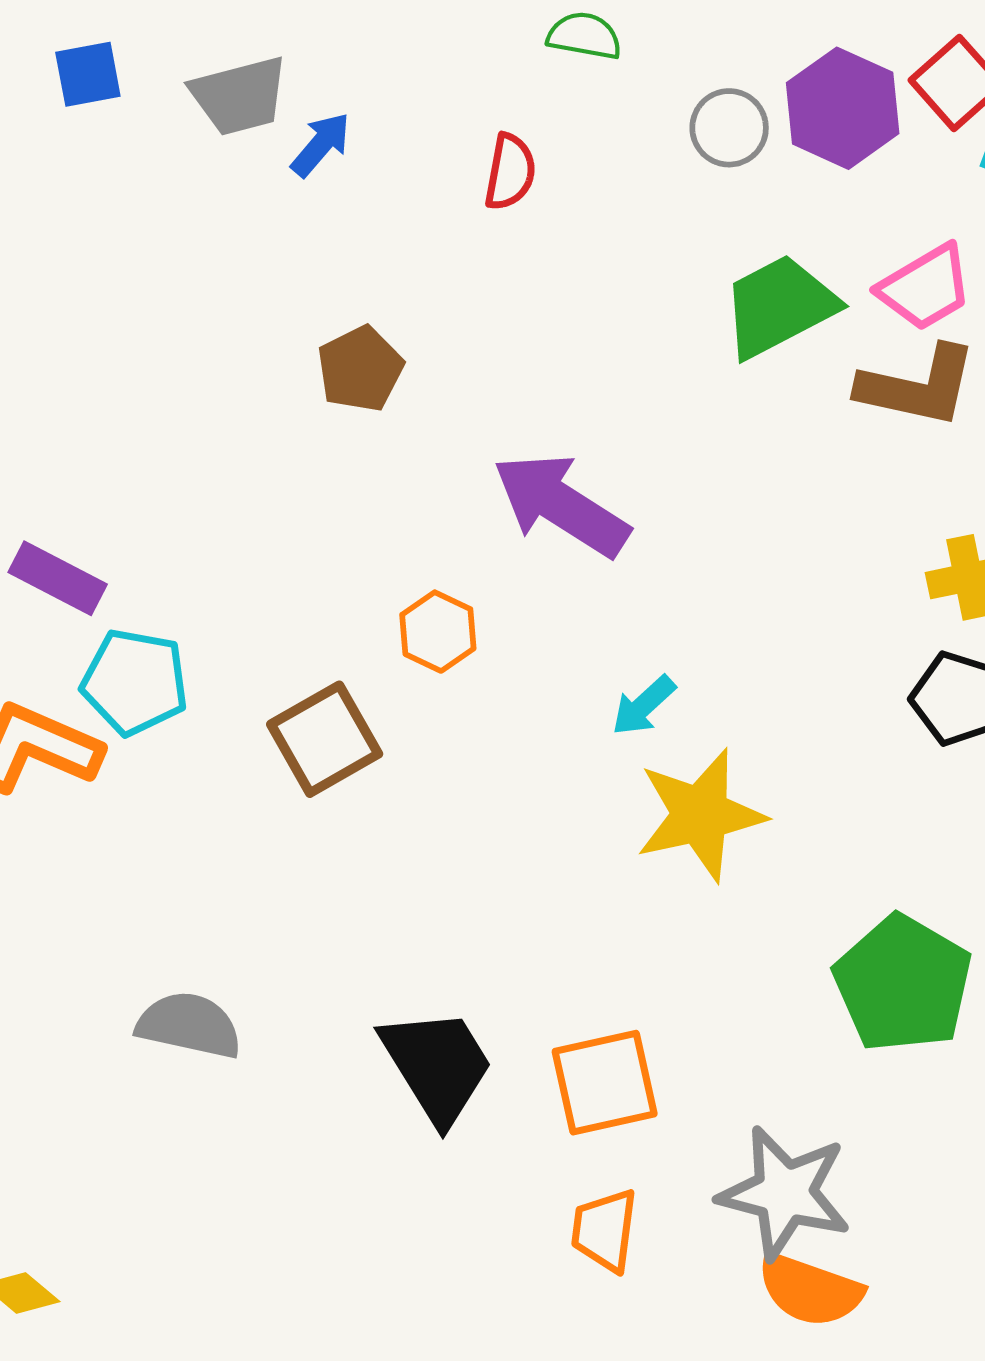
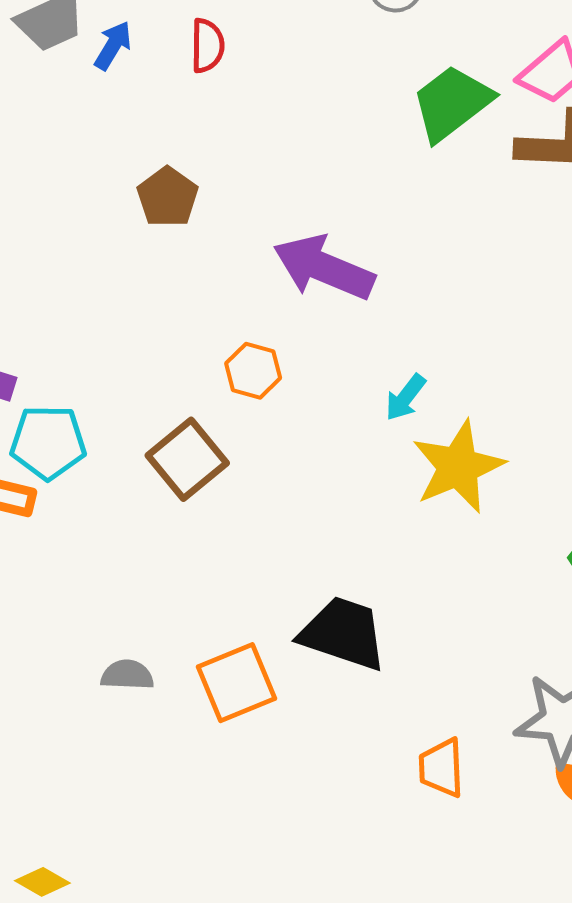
red semicircle: (510, 172) -> (207, 46), moved
gray semicircle: (189, 1025) -> (127, 675), size x0.7
black trapezoid: (437, 1066) -> (343, 633), moved, turned -30
orange square: (605, 1083) -> (236, 683), moved

